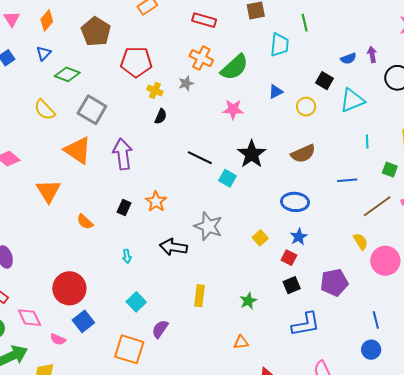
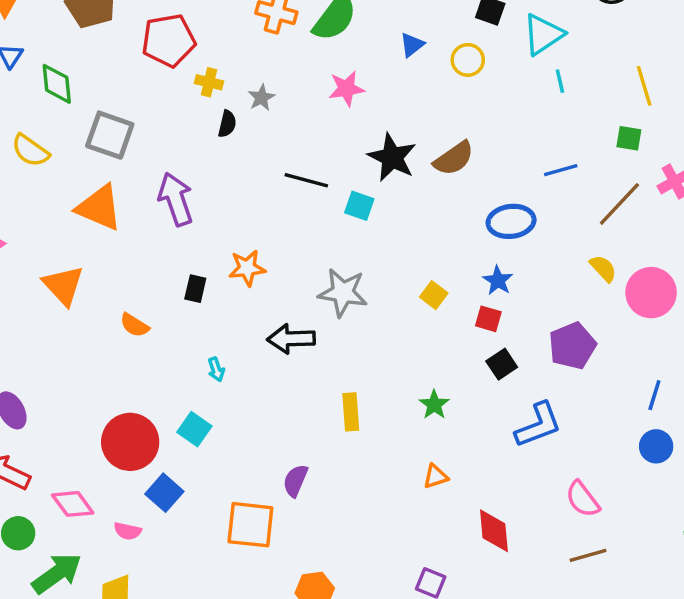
green diamond: (67, 74) -> (57, 84), turned 75
gray star: (186, 83) -> (261, 98), moved
cyan line: (367, 141) -> (560, 81), moved
brown semicircle: (303, 154) -> (454, 158), moved
orange star: (156, 202) -> (247, 268), turned -30
blue ellipse: (295, 202) -> (511, 221), moved
cyan square: (136, 302) -> (194, 429), moved
blue line: (376, 320) -> (654, 395), turned 42

